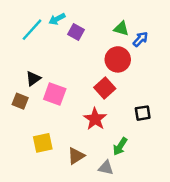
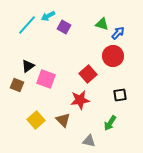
red circle: (118, 59) -> (113, 56), moved
red star: (95, 119) -> (80, 100), turned 30
yellow square: (43, 143) -> (36, 120), turned -30
green arrow: (120, 146) -> (110, 123), moved
brown triangle: (76, 156) -> (63, 120), moved, turned -42

